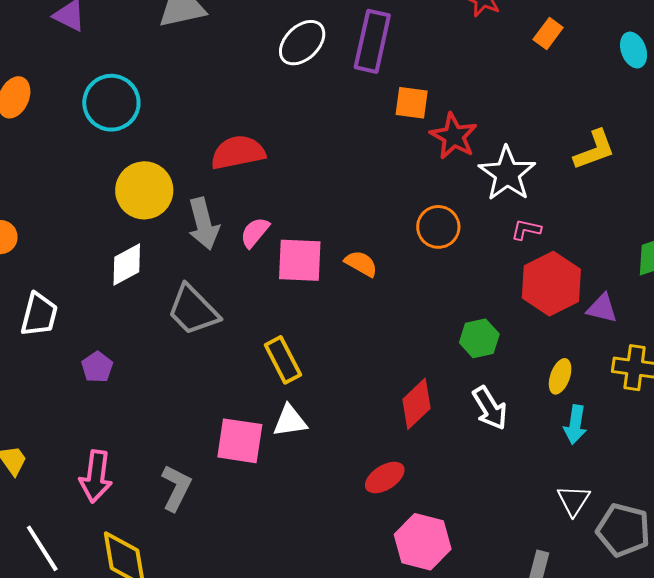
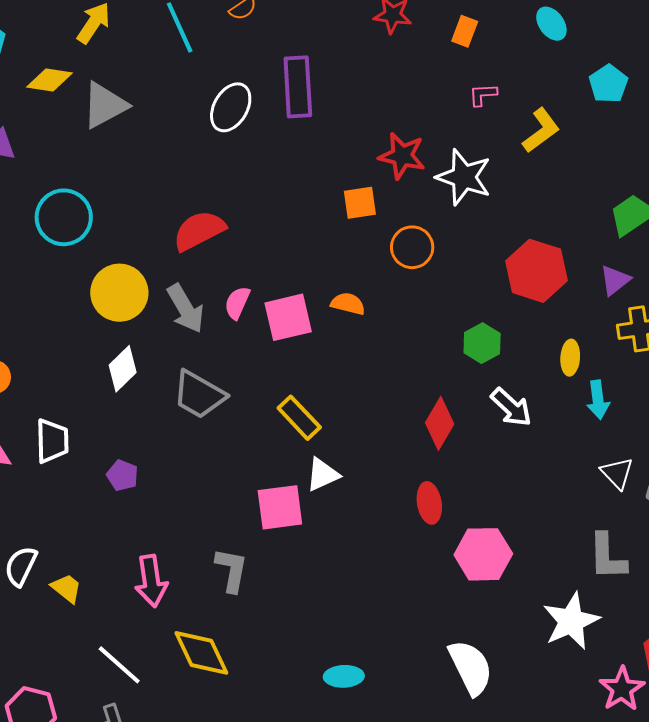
orange square: (412, 103) -> (360, 203), moved
pink L-shape: (526, 230) -> (483, 95), moved
purple triangle: (602, 308) -> (615, 280), moved, turned -36
red ellipse: (385, 478) -> (429, 503), turned -51

